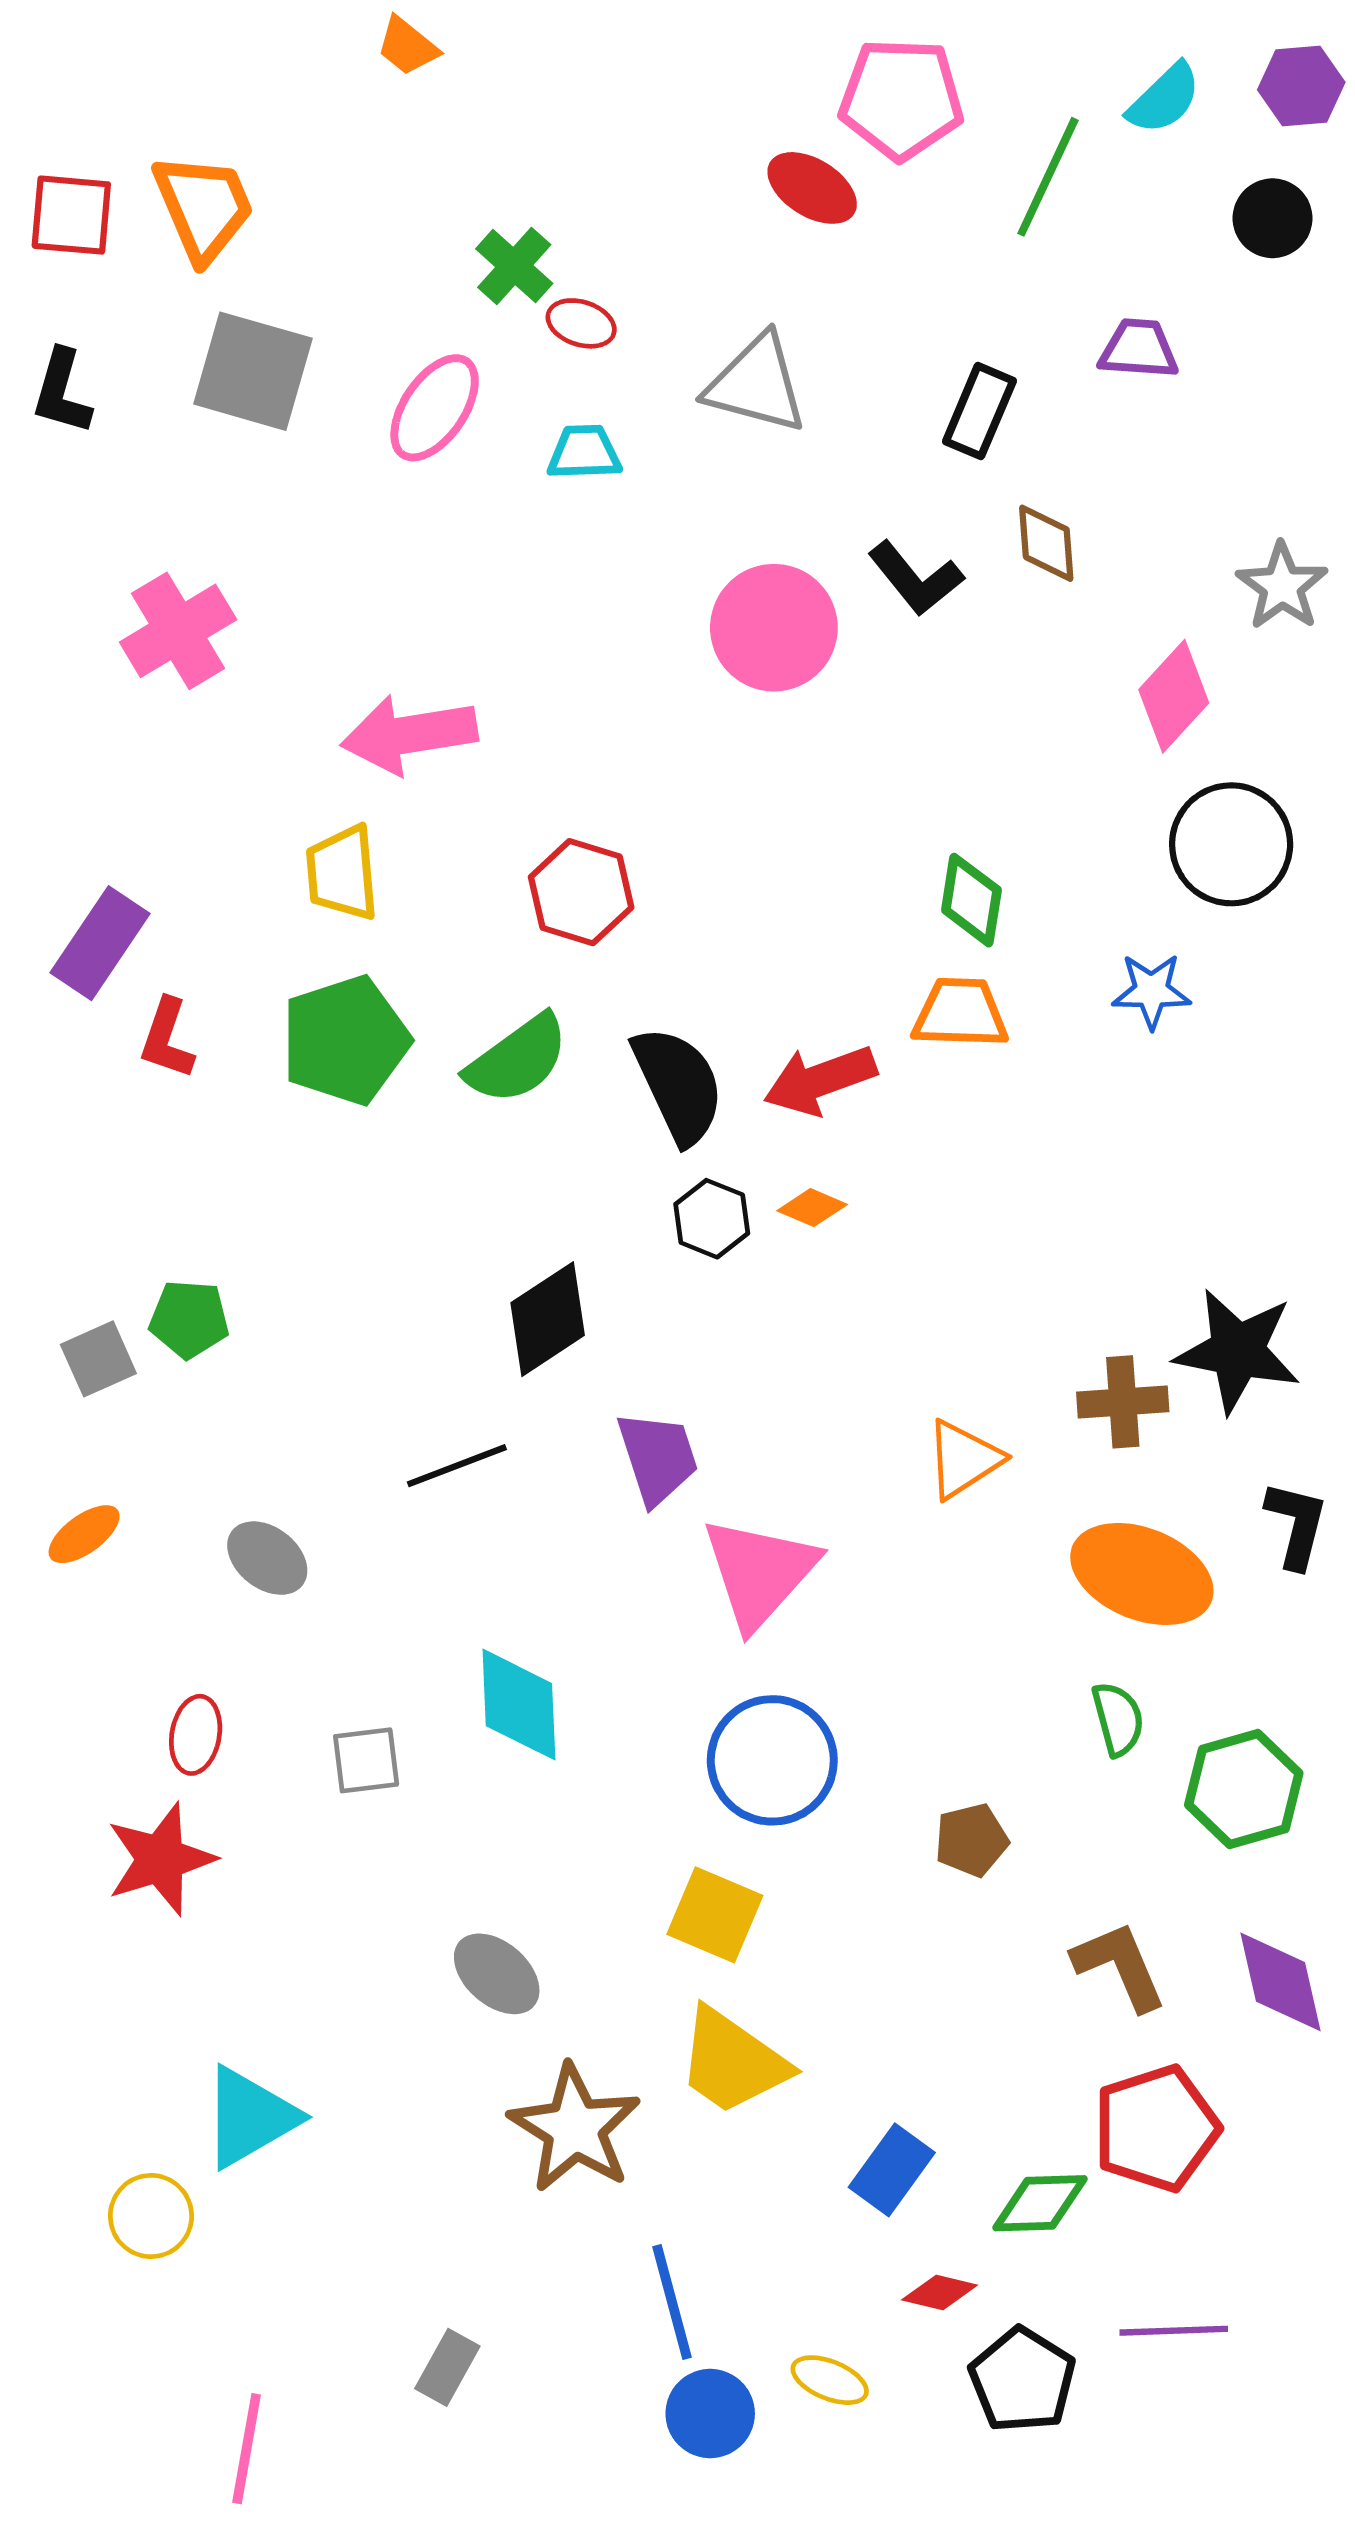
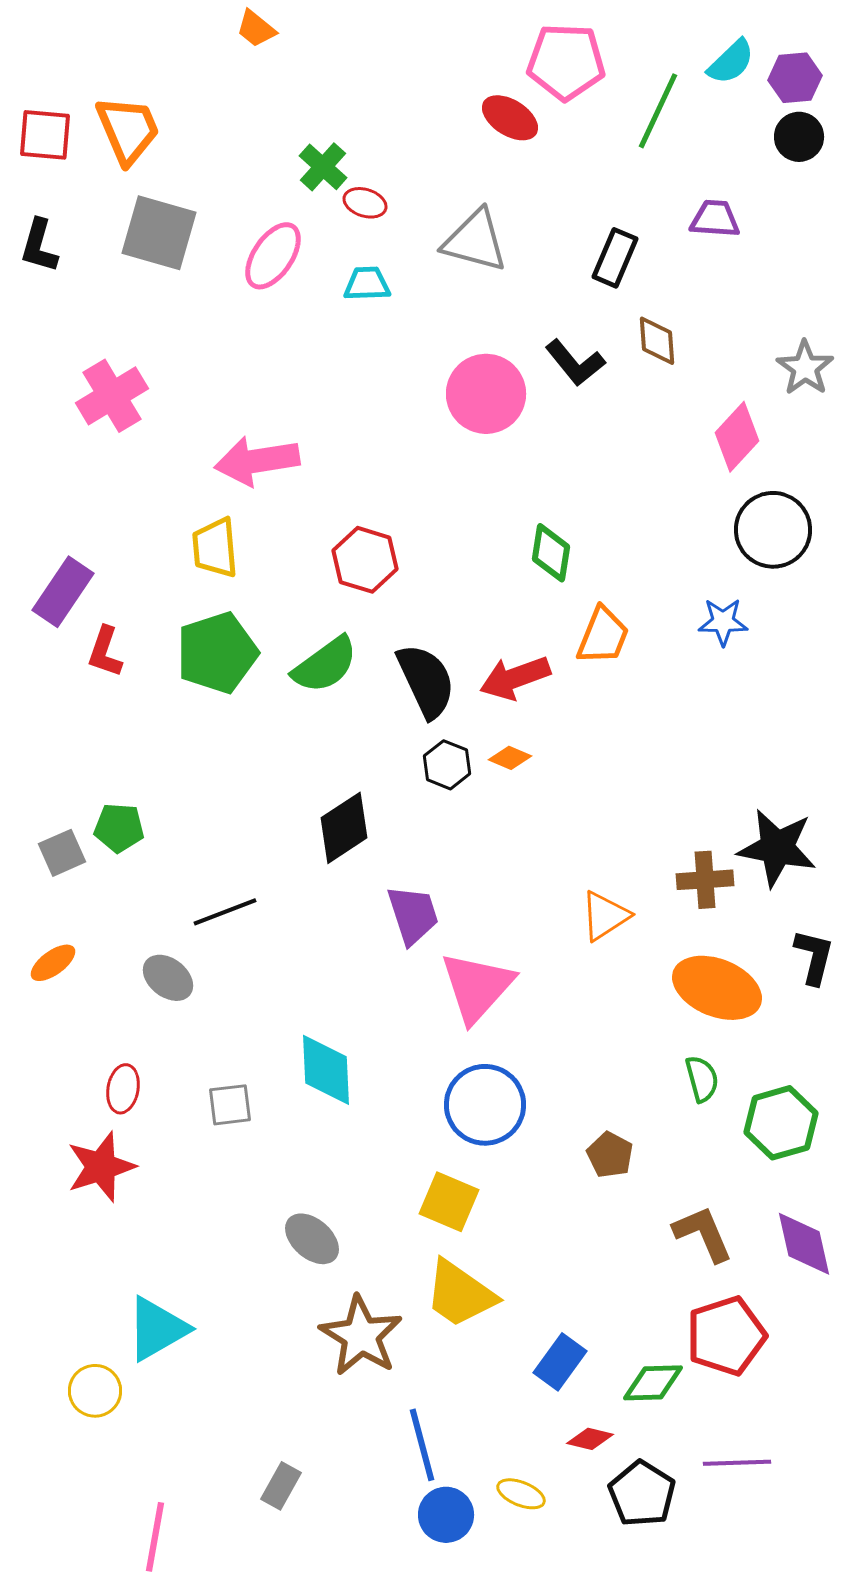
purple hexagon: (1301, 86) -> (795, 78), moved
green diamond: (971, 900) -> (551, 553), moved
orange trapezoid: (960, 1013) -> (603, 636), turned 110
black line: (457, 1466) -> (225, 912), moved
brown pentagon: (971, 1840) -> (610, 1155), turned -30

